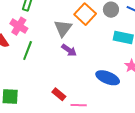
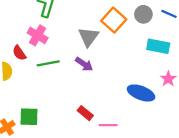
purple arrow: (69, 50) -> (84, 64), moved
green line: (28, 51) -> (48, 63), turned 60

